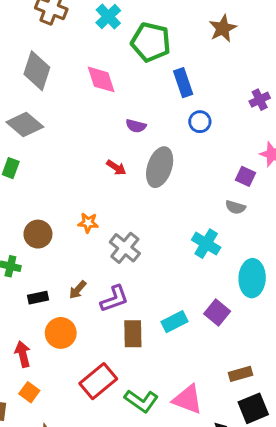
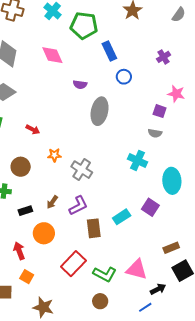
red arrow: (116, 168) -> (33, 129), moved

